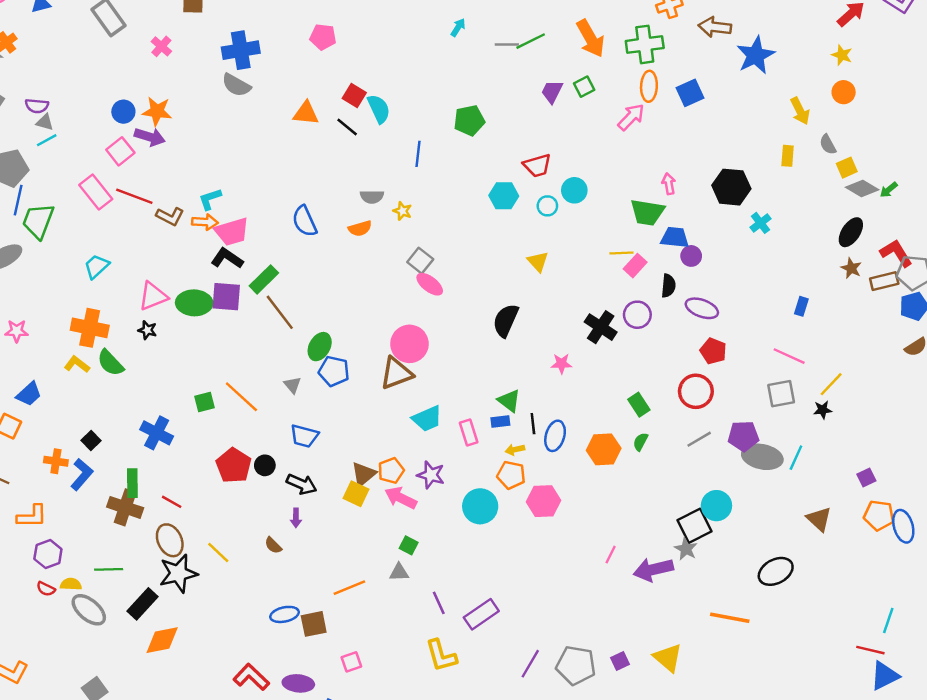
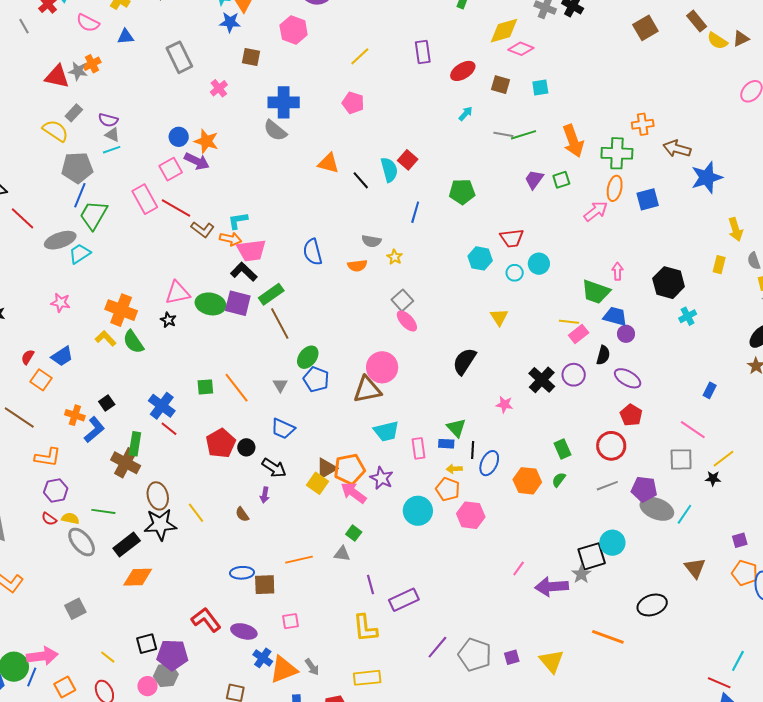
red square: (354, 96) -> (408, 160), moved
cyan trapezoid: (97, 266) -> (80, 254), moved
orange pentagon: (391, 471) -> (349, 469), size x1.4
red line: (172, 502) -> (169, 429), moved

